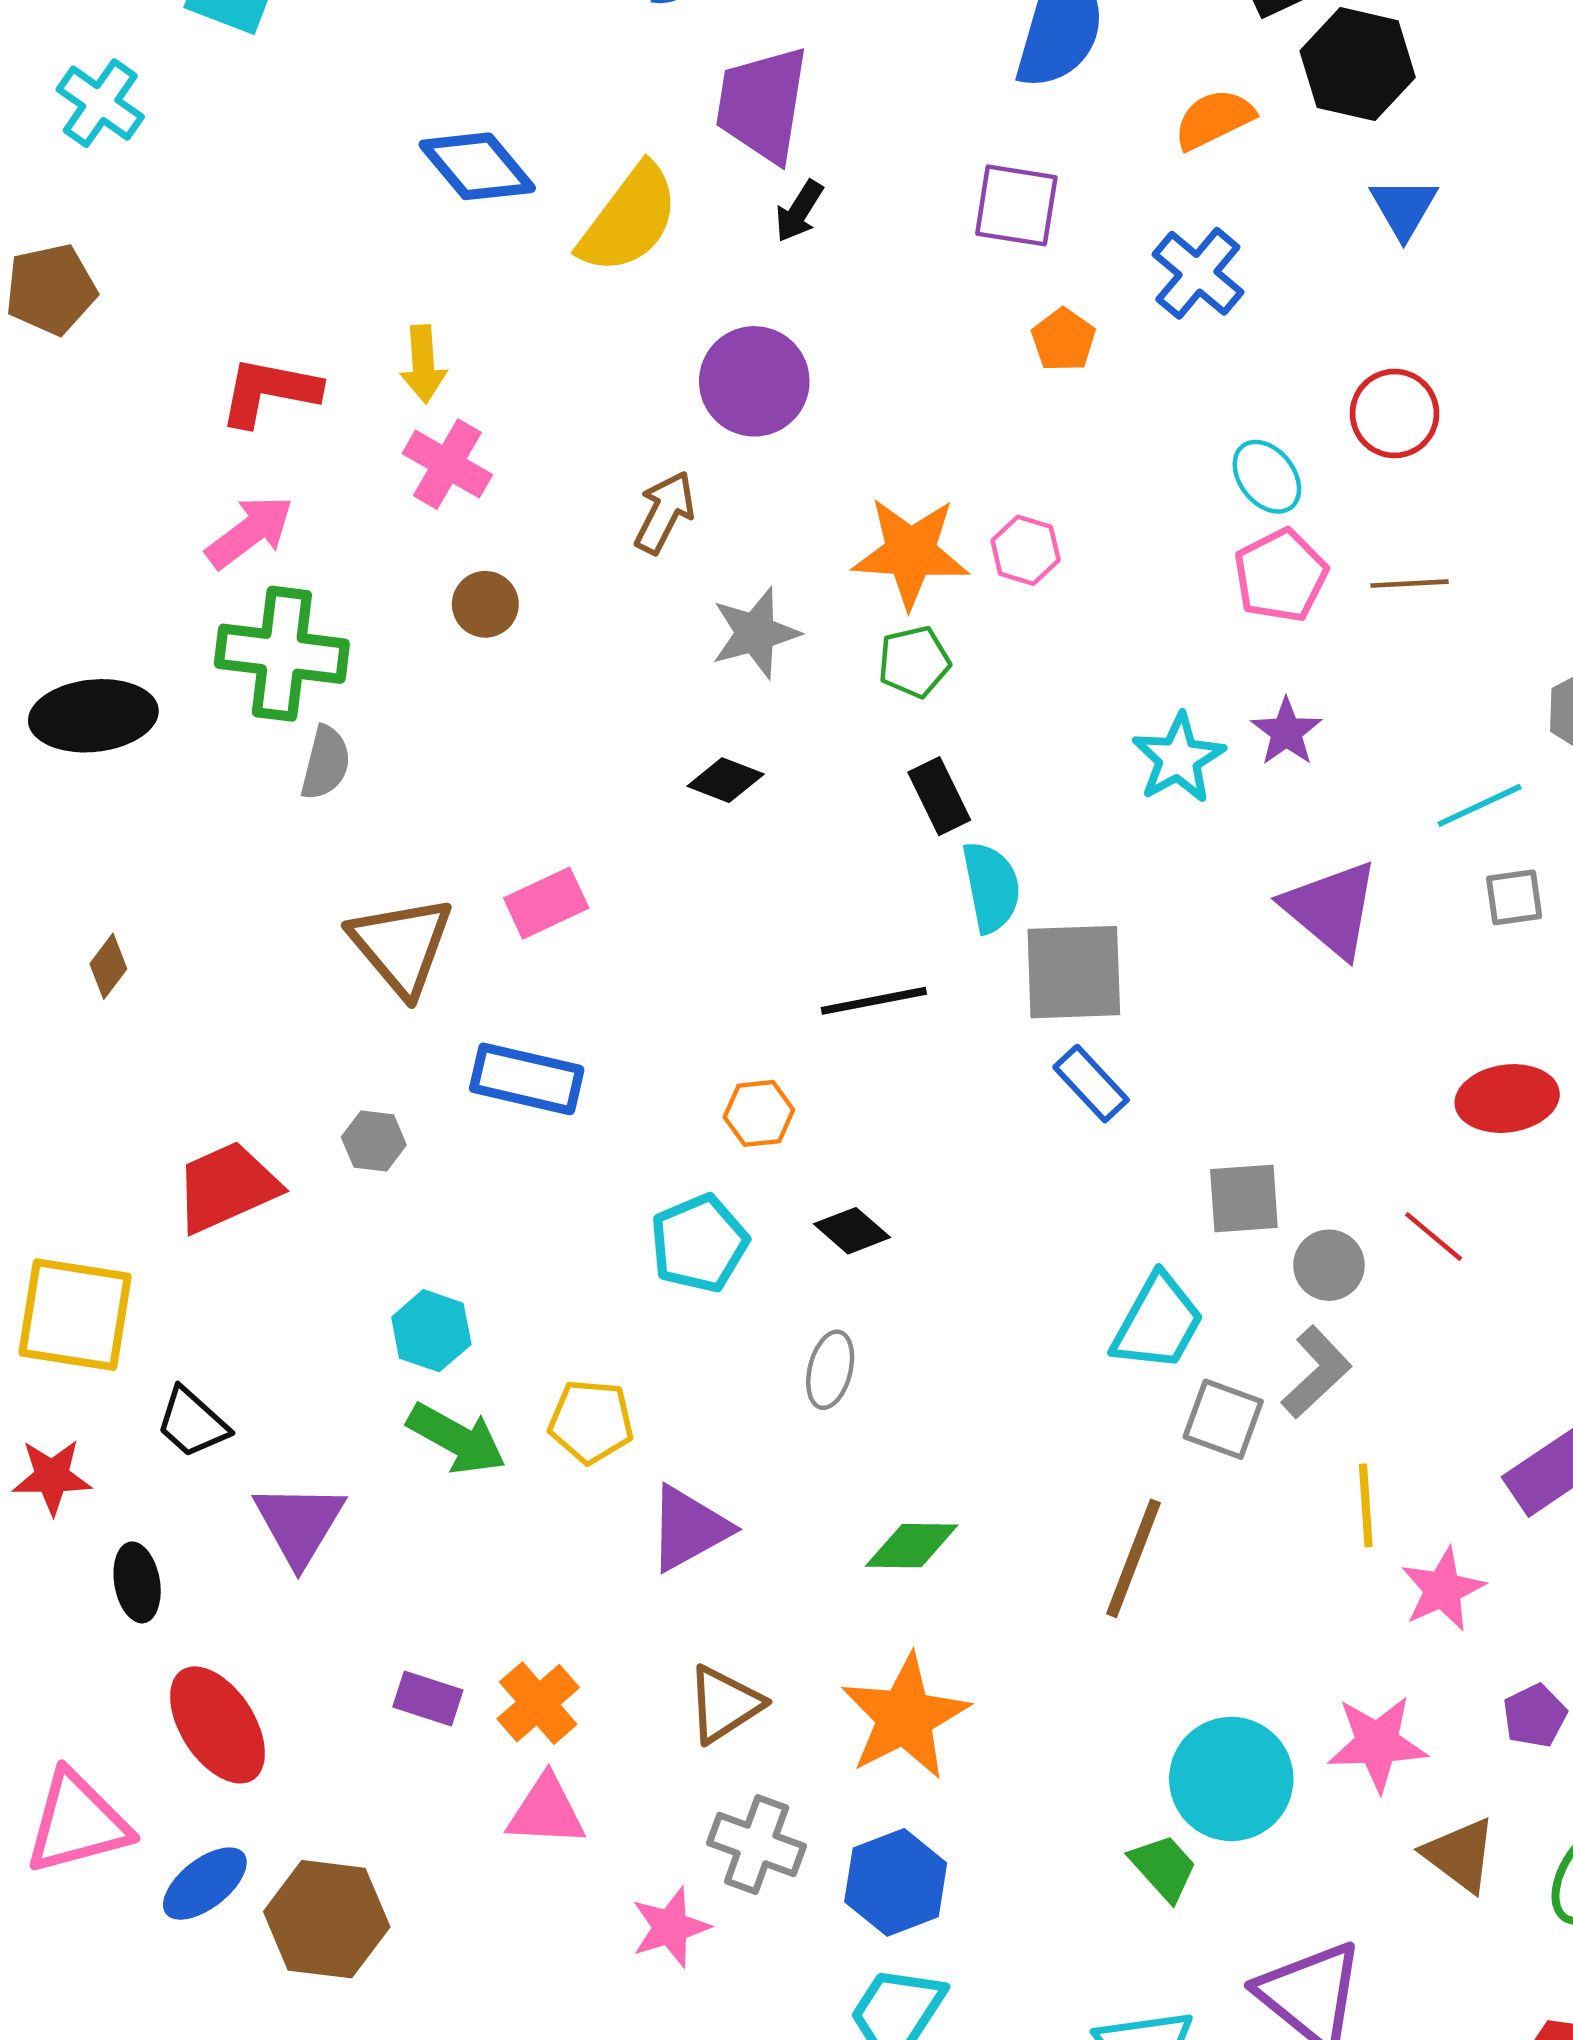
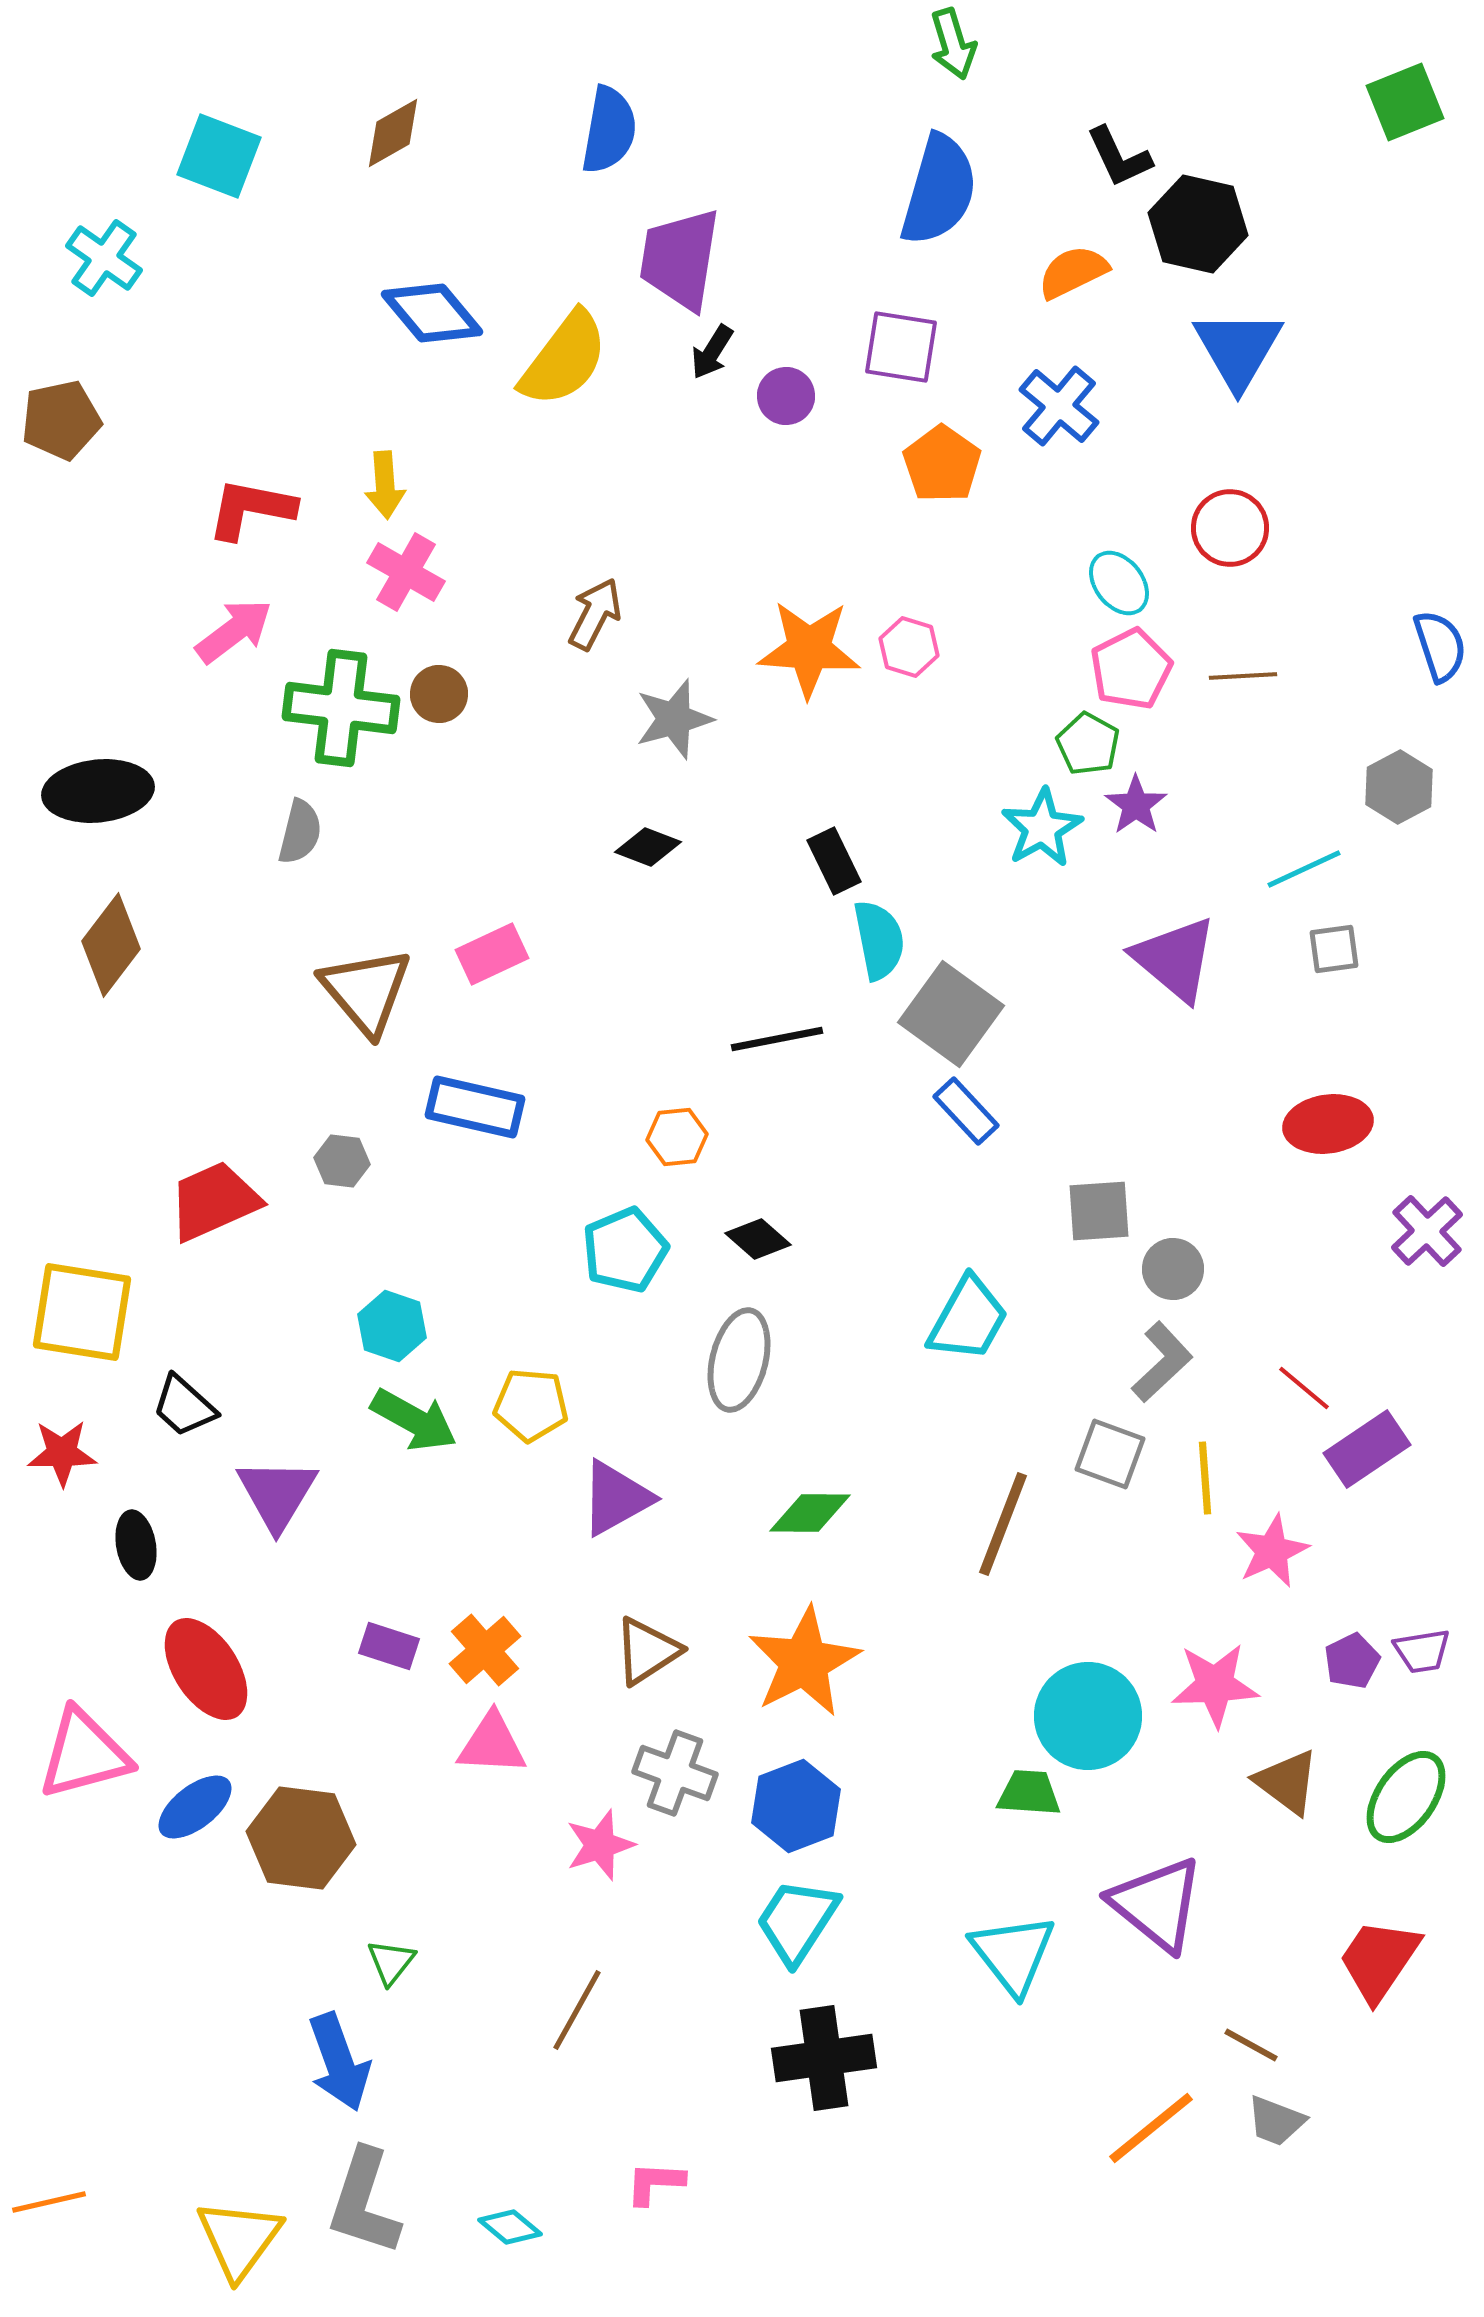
blue triangle: (1404, 208) -> (1238, 349), size x1.5
orange pentagon: (1063, 340) -> (942, 464), size x1.4
purple circle: (754, 381) -> (786, 396), moved, size x0.6
green cross: (282, 654) -> (341, 708), moved
green pentagon: (914, 662) -> (1088, 744), moved, turned -30
brown diamond: (108, 966) -> (111, 945), moved, size x1.8
gray square: (1074, 972) -> (951, 1014), turned 38
red line: (1434, 1236) -> (1304, 1388), moved
cyan trapezoid: (1158, 1323) -> (968, 1319), moved
gray ellipse: (830, 1370) -> (739, 1360), size x1.5
gray square: (1223, 1419) -> (1110, 1454), moved
green trapezoid: (1163, 1867) -> (1029, 1793), turned -44

